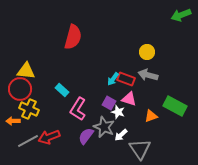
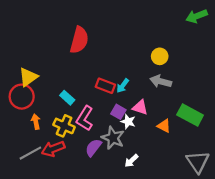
yellow triangle: (26, 71) -> (28, 77), turned -42
red rectangle: (126, 79) -> (105, 86), moved
yellow cross: (29, 109) -> (64, 126), moved
orange triangle: (151, 116) -> (164, 126), turned 48
orange arrow: (13, 121) -> (36, 122), moved, turned 80
white arrow: (121, 135) -> (131, 161), moved
gray triangle: (140, 149) -> (198, 162), moved

